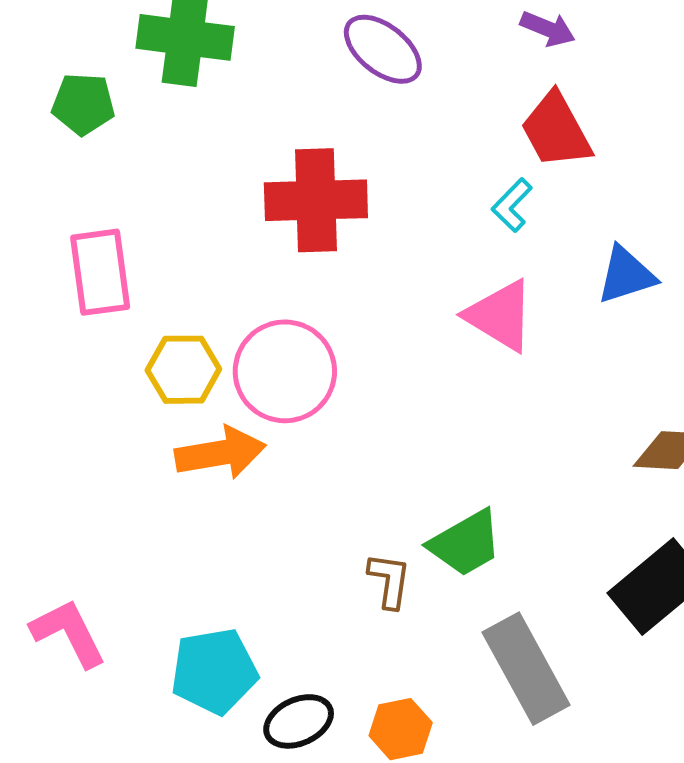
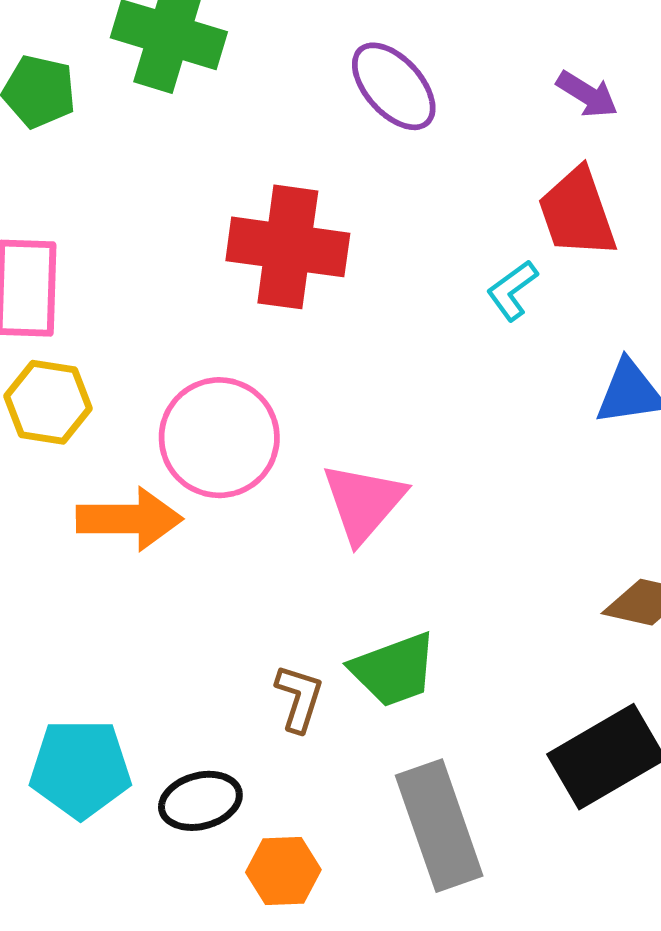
pink triangle: (500, 316) -> (363, 502), moved, turned 30
yellow hexagon: (183, 370) -> (48, 402), moved
black ellipse: (299, 721) -> (200, 801), moved

